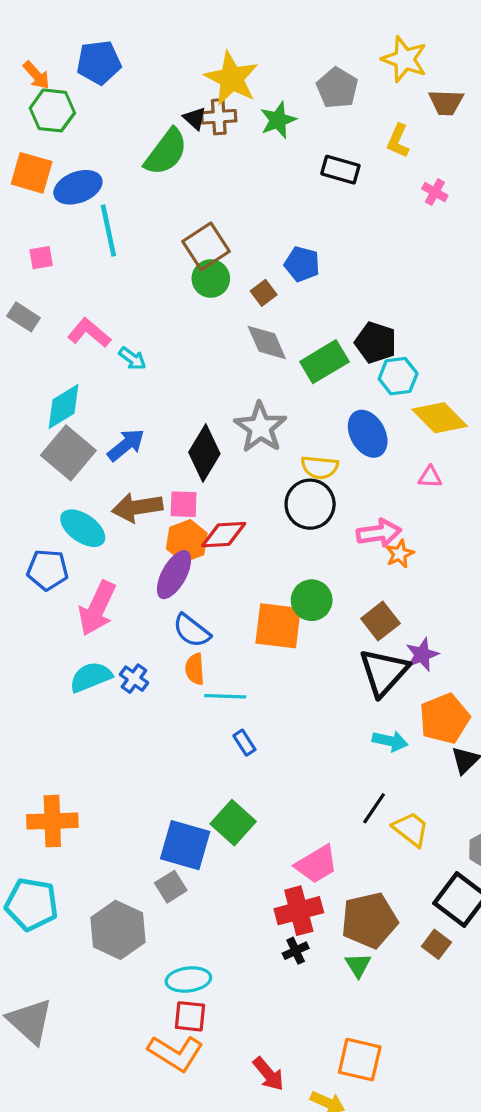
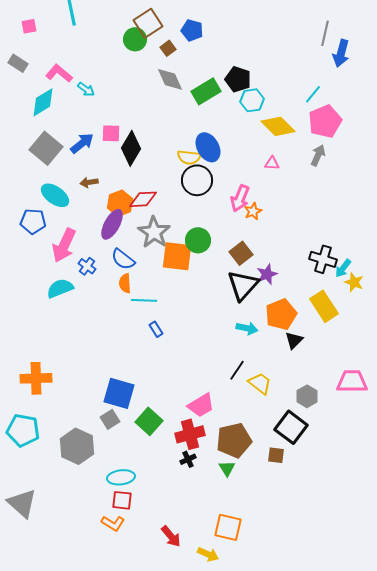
brown square: (206, 246) -> (148, 23), moved
cyan diamond: (64, 407) -> (43, 102), moved
gray star: (260, 427) -> (154, 232), moved
blue ellipse: (368, 434) -> (208, 147), moved
yellow semicircle: (320, 467) -> (189, 157), moved
pink square: (184, 504) -> (111, 133), moved
brown arrow: (137, 507) -> (89, 182), size x0.6
pink arrow: (379, 533) -> (240, 198), turned 120
blue cross: (134, 679) -> (87, 266), moved
green square: (233, 823) -> (149, 421), moved
brown square: (436, 944) -> (276, 455), turned -30
orange L-shape: (176, 1053) -> (113, 523), size x0.7

